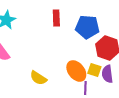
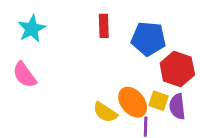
yellow semicircle: (38, 78) -> (105, 112), moved

